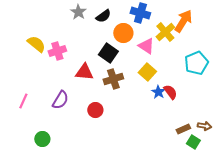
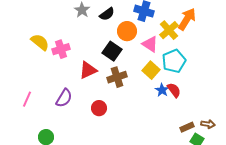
cyan pentagon: (196, 63) -> (174, 61), moved
red triangle: (84, 72) -> (88, 70), turned -30

